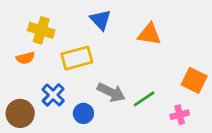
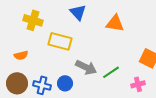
orange semicircle: (25, 58) -> (21, 55), moved
yellow rectangle: (77, 58) -> (60, 41), turned 30
blue cross: (53, 95) -> (42, 85), moved, turned -30

